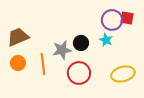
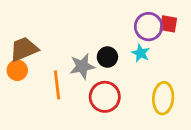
orange circle: (18, 63) -> (17, 70), moved
yellow ellipse: (123, 74) -> (163, 98), turned -70

